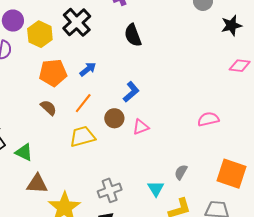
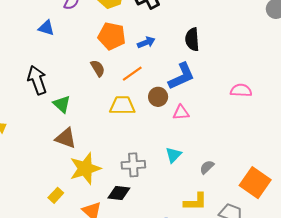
black semicircle: (133, 35) -> (192, 39), moved
blue L-shape: (131, 92) -> (181, 76), size x1.4
pink semicircle: (208, 119) -> (241, 90), moved
cyan triangle: (156, 189) -> (173, 155), moved

